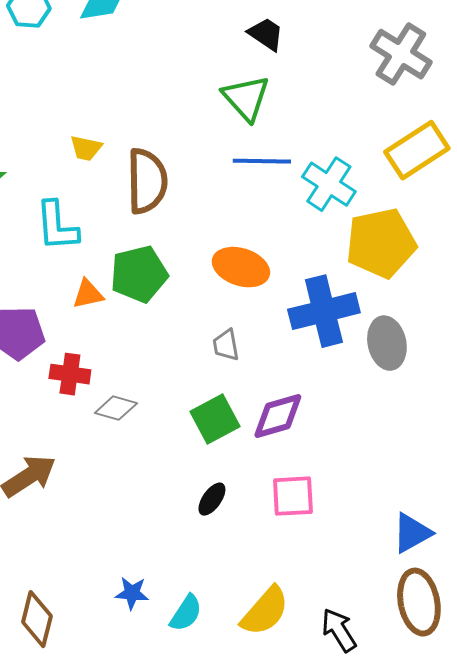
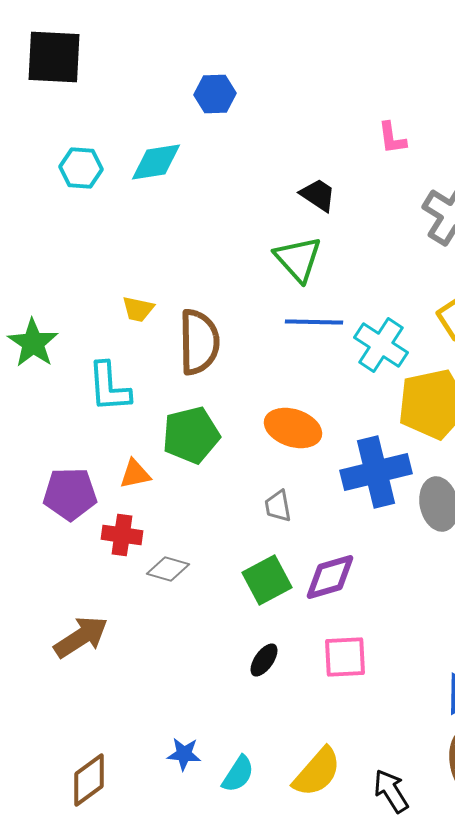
orange triangle: (88, 294) -> (135, 474), moved
brown diamond: (37, 619) -> (89, 780), turned 40

